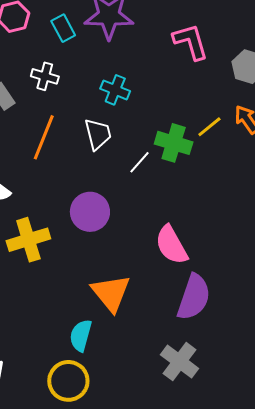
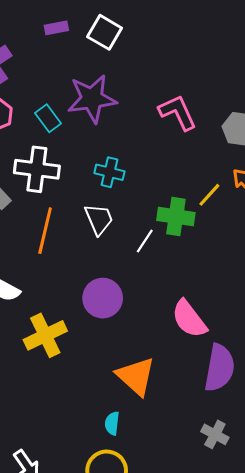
white cross: (45, 76) -> (37, 169), size x1.6
cyan semicircle: (81, 335) -> (112, 423), size x0.7
gray cross: (180, 362) -> (215, 434), size x0.7

